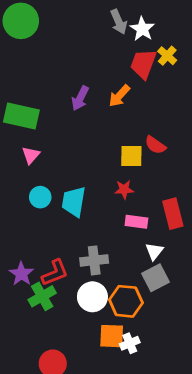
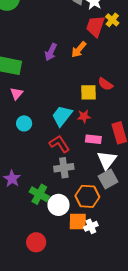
cyan trapezoid: (74, 202) -> (62, 116), moved, turned 30
white triangle: (154, 251) -> (107, 160), size x1.5
red L-shape: (55, 273) -> (59, 144), moved, turned -100
green cross: (42, 296) -> (39, 194), moved, turned -30
white circle: (92, 297) -> (58, 205), moved

